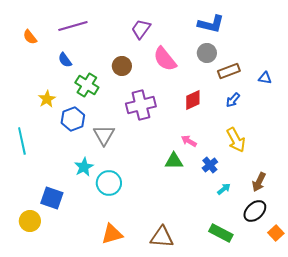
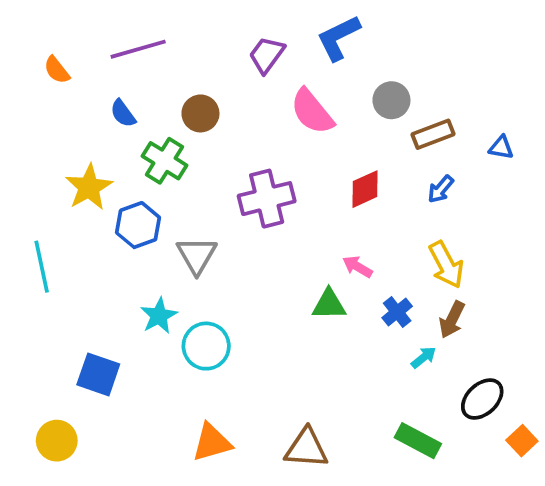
blue L-shape: (211, 24) -> (338, 38), moved, turned 140
brown circle: (122, 66) -> (200, 113), moved
yellow star: (47, 99) -> (89, 187), size x1.4
brown arrow: (259, 182) -> (452, 320), moved
yellow circle: (30, 221) -> (57, 441), moved

